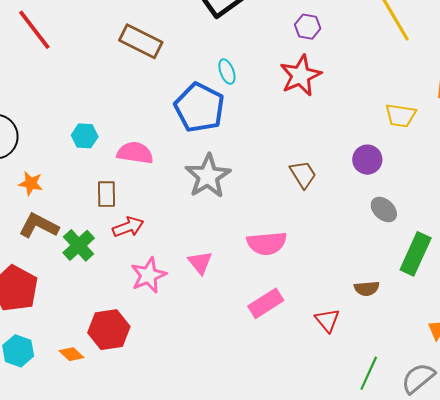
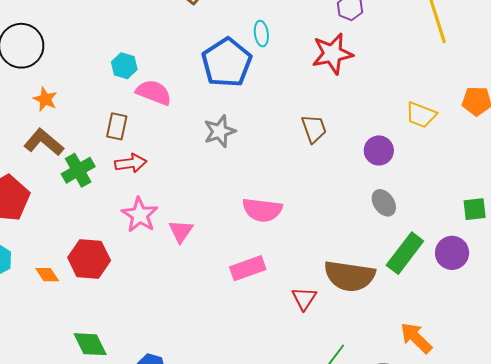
cyan hexagon: (85, 136) -> (124, 66), moved
brown trapezoid: (303, 174) -> (314, 129), moved
gray star: (208, 176) -> (220, 131), size x0.7
pink triangle: (200, 263) -> (181, 231), moved
pink star: (148, 275) -> (140, 215), turned -30
brown semicircle: (367, 288) -> (350, 276), size x2.0

